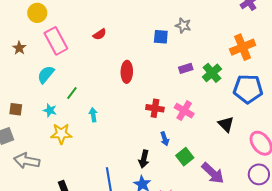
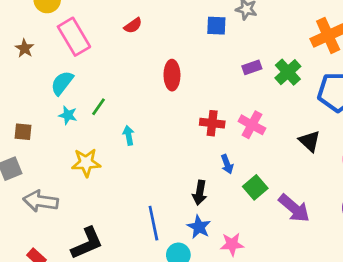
cyan star: (50, 110) -> (68, 115), moved

